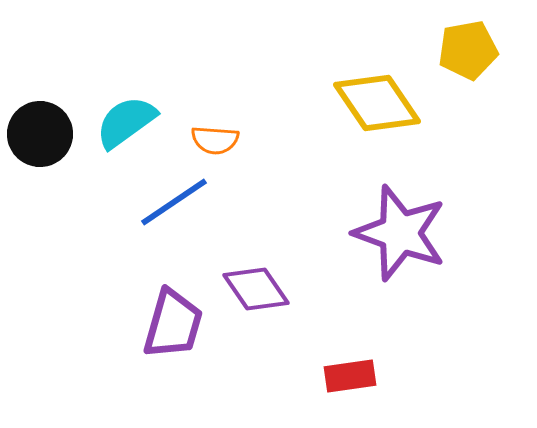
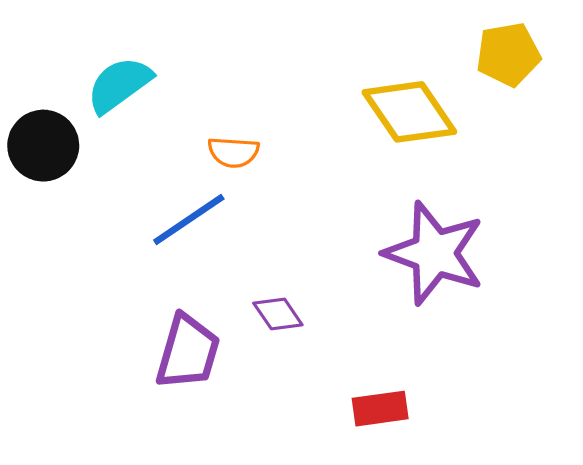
cyan semicircle: (126, 122) -> (119, 85), moved
purple diamond: (256, 289) -> (278, 314), size x0.7

